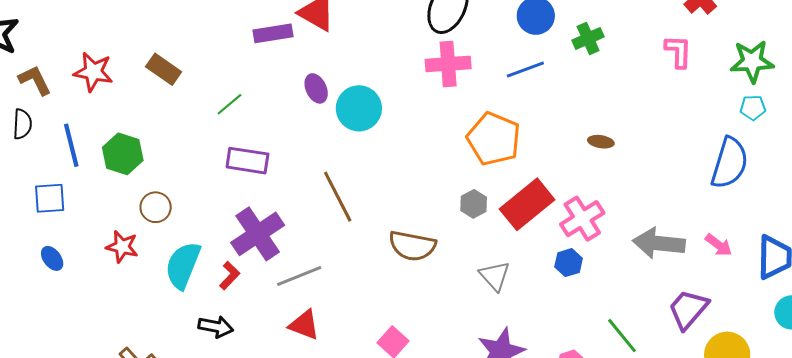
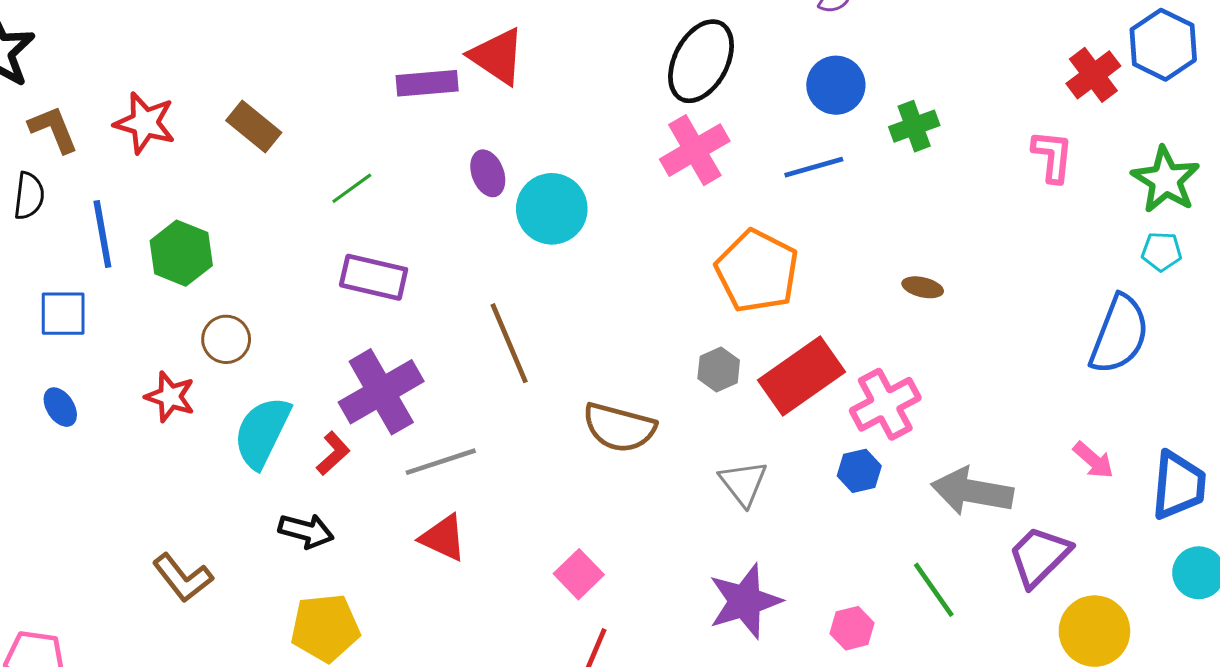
green star: (752, 61) -> (1166, 180), turned 30
pink cross: (448, 64) -> (695, 150), turned -30
gray arrow: (659, 243) -> (972, 491), moved

